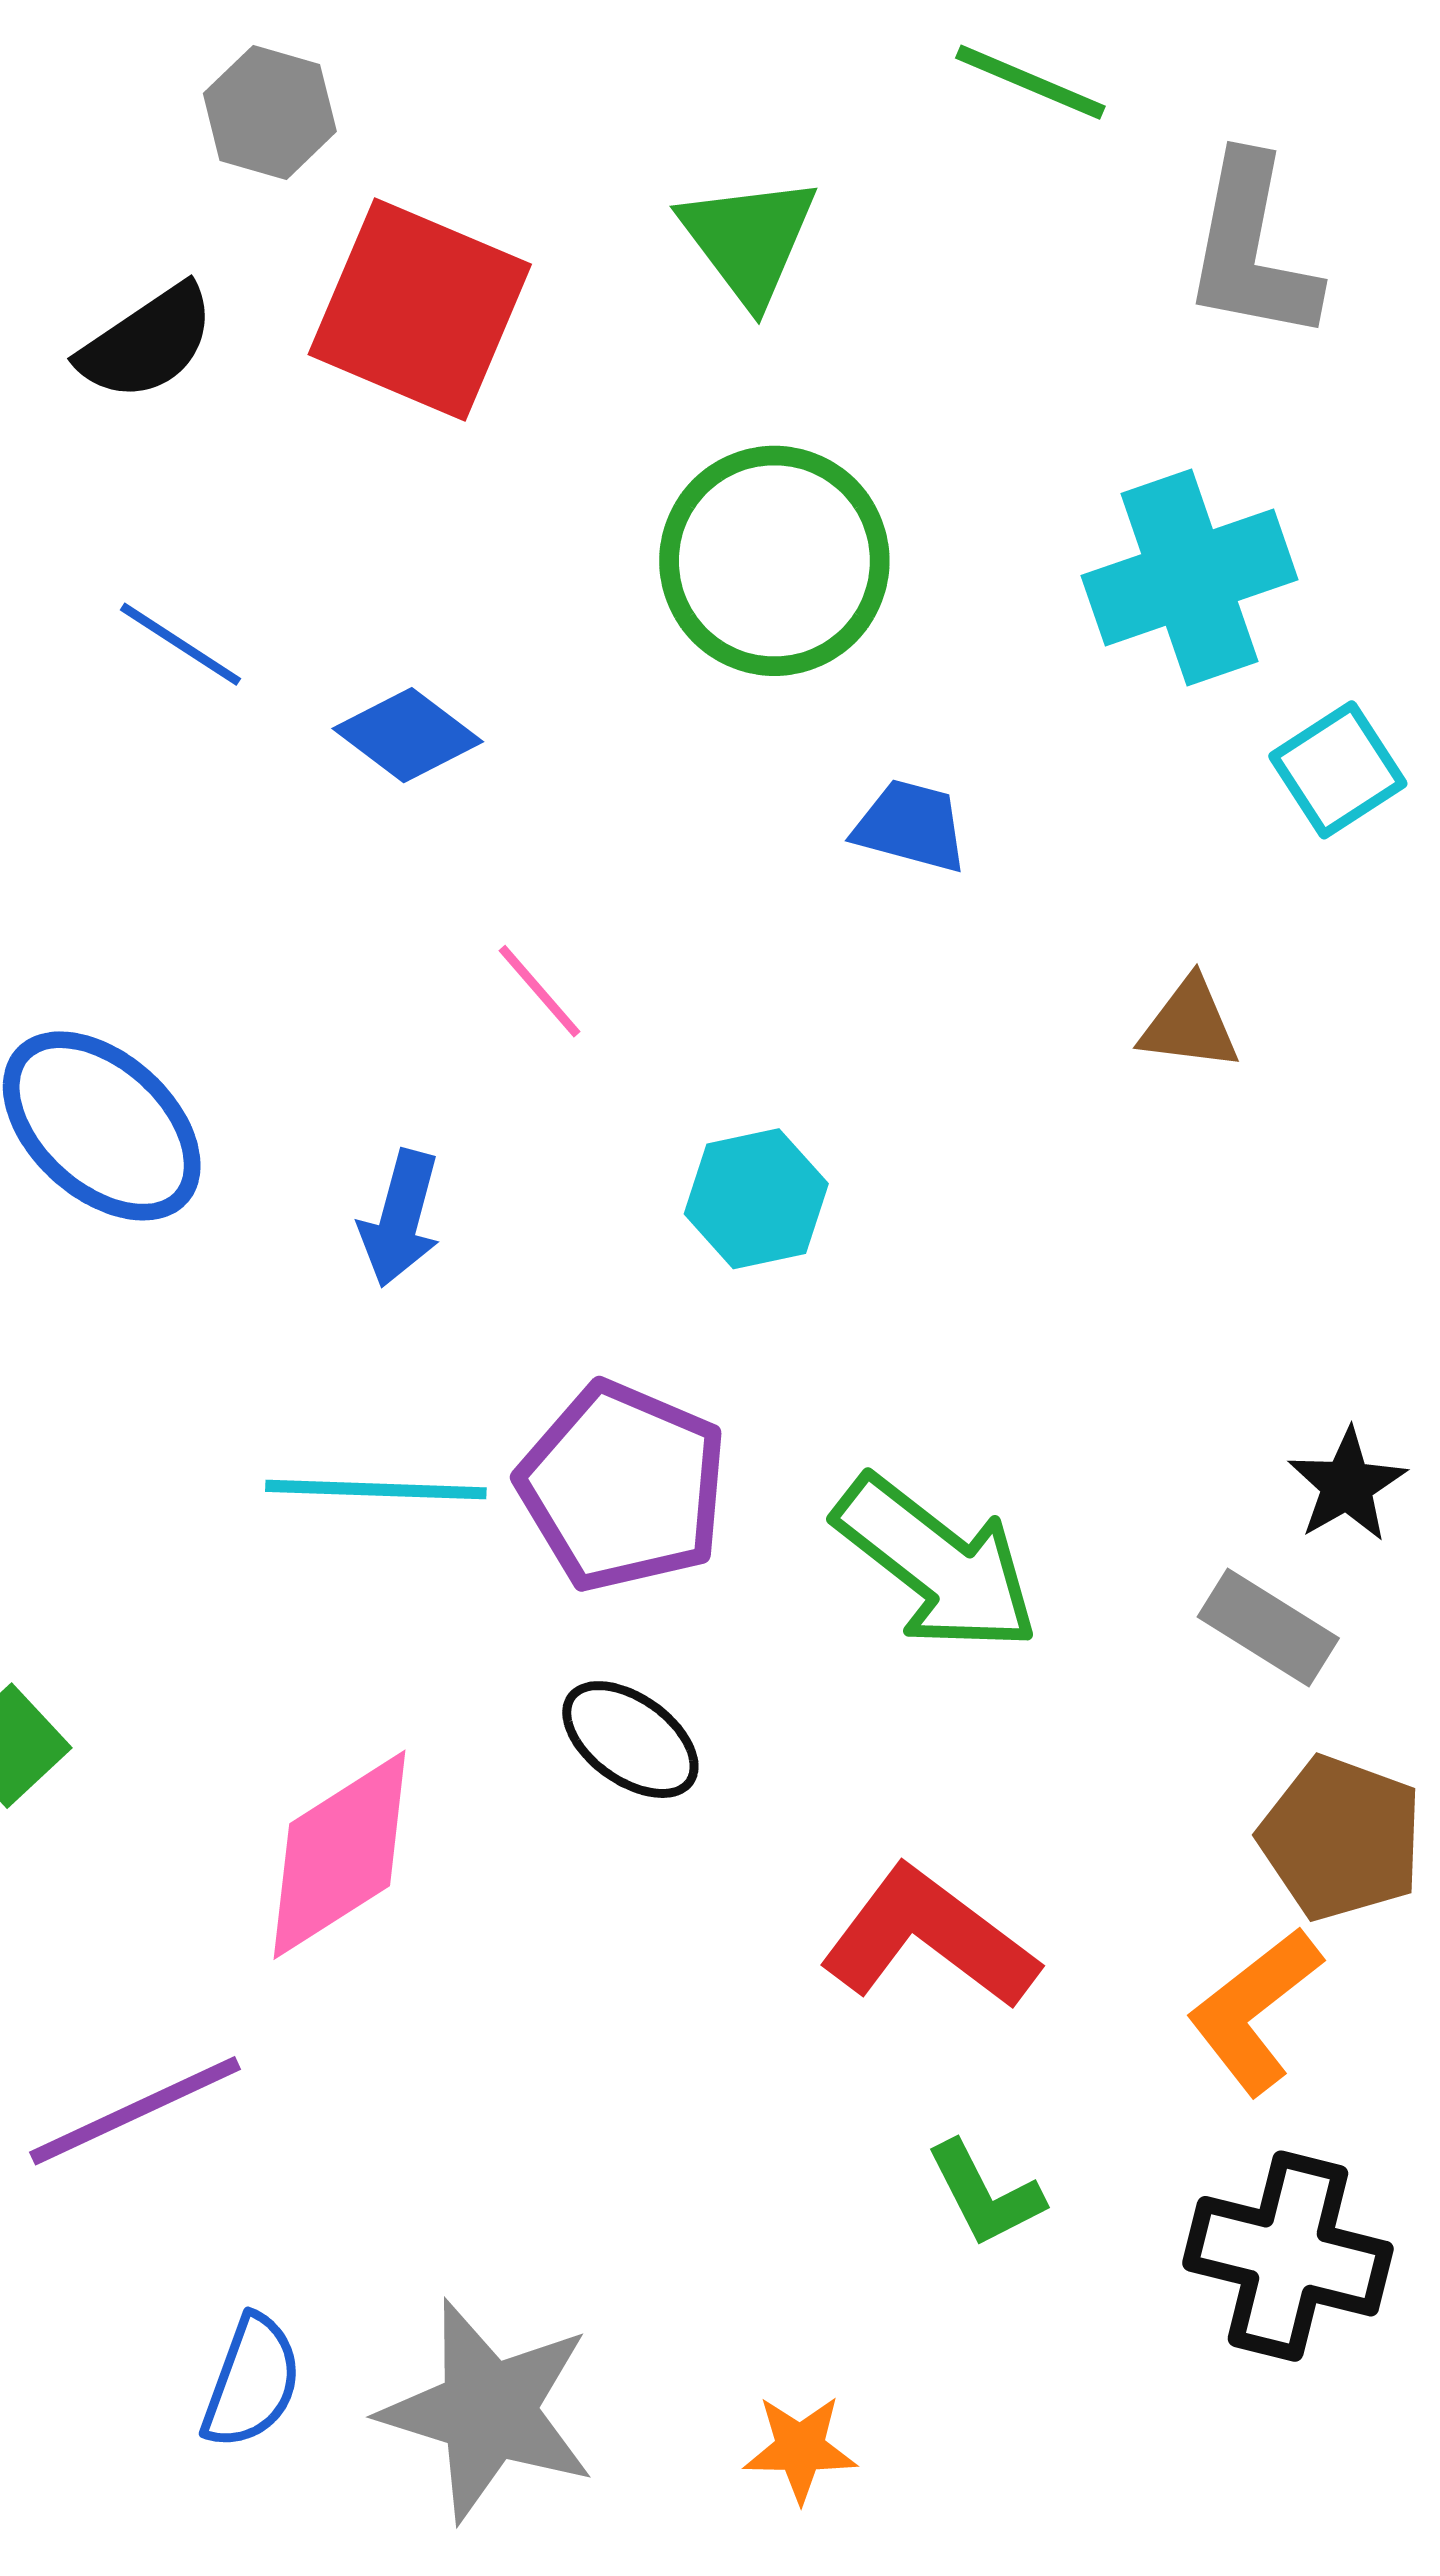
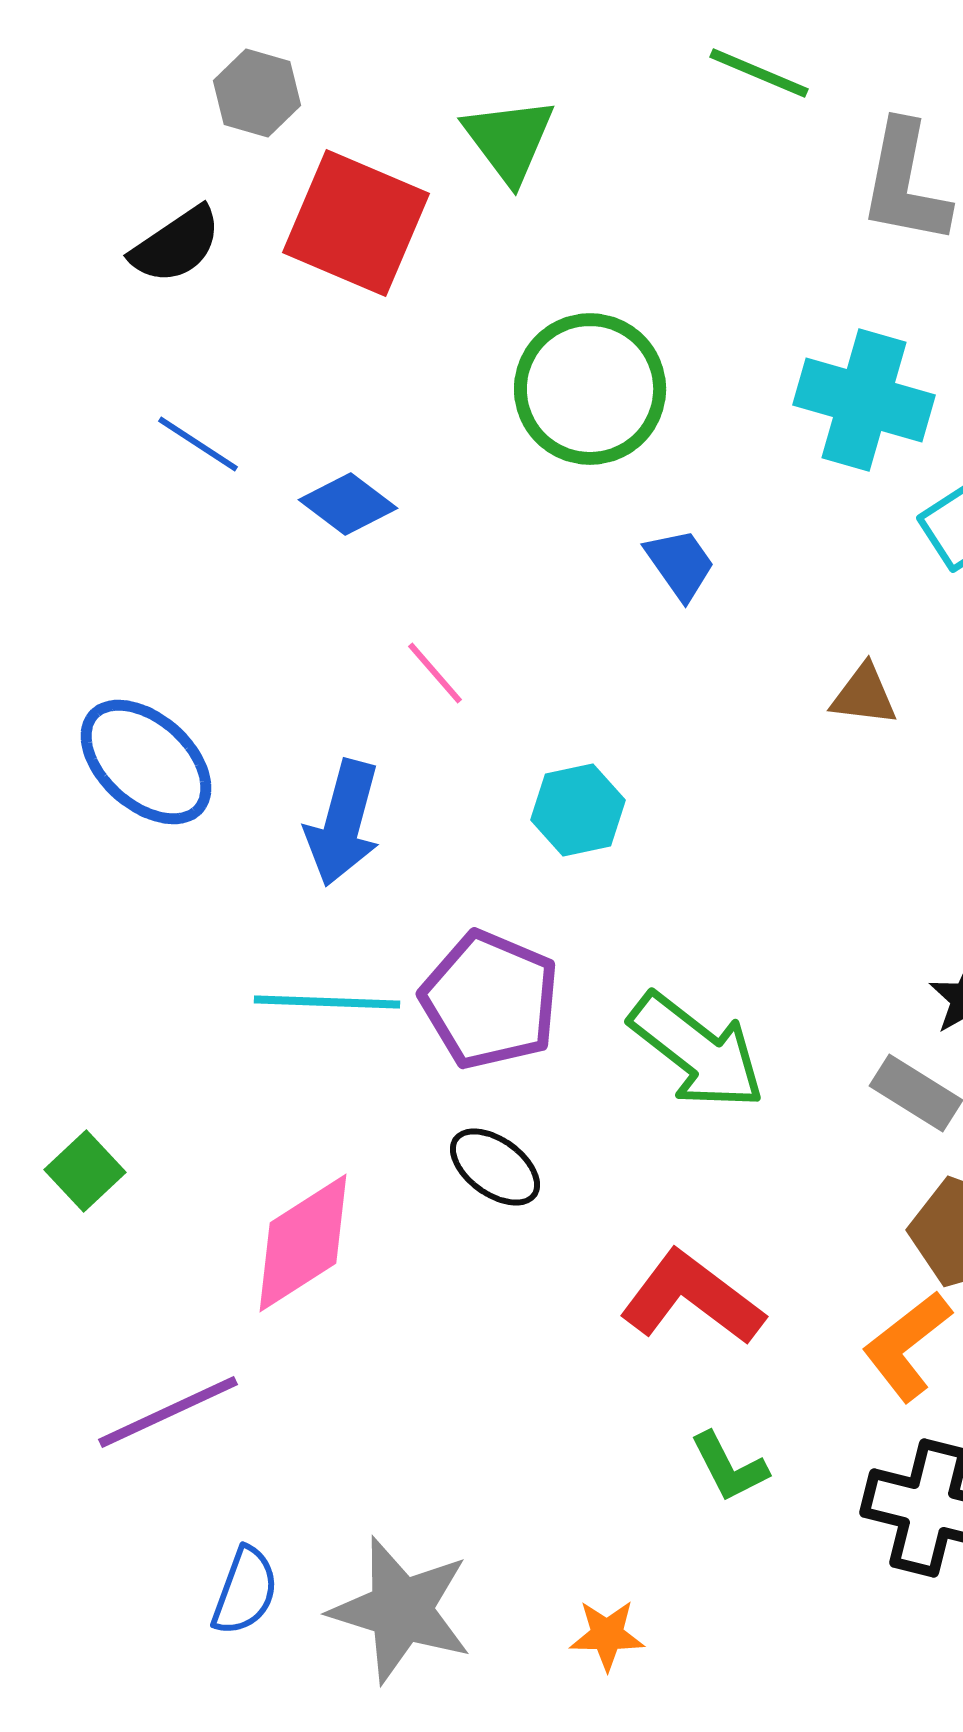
green triangle: (749, 240) -> (509, 140), moved
cyan cross: (1189, 578) -> (864, 400), turned 35
blue trapezoid: (911, 826) -> (680, 564), turned 40
blue arrow: (400, 1218) -> (343, 823), size x1.4

